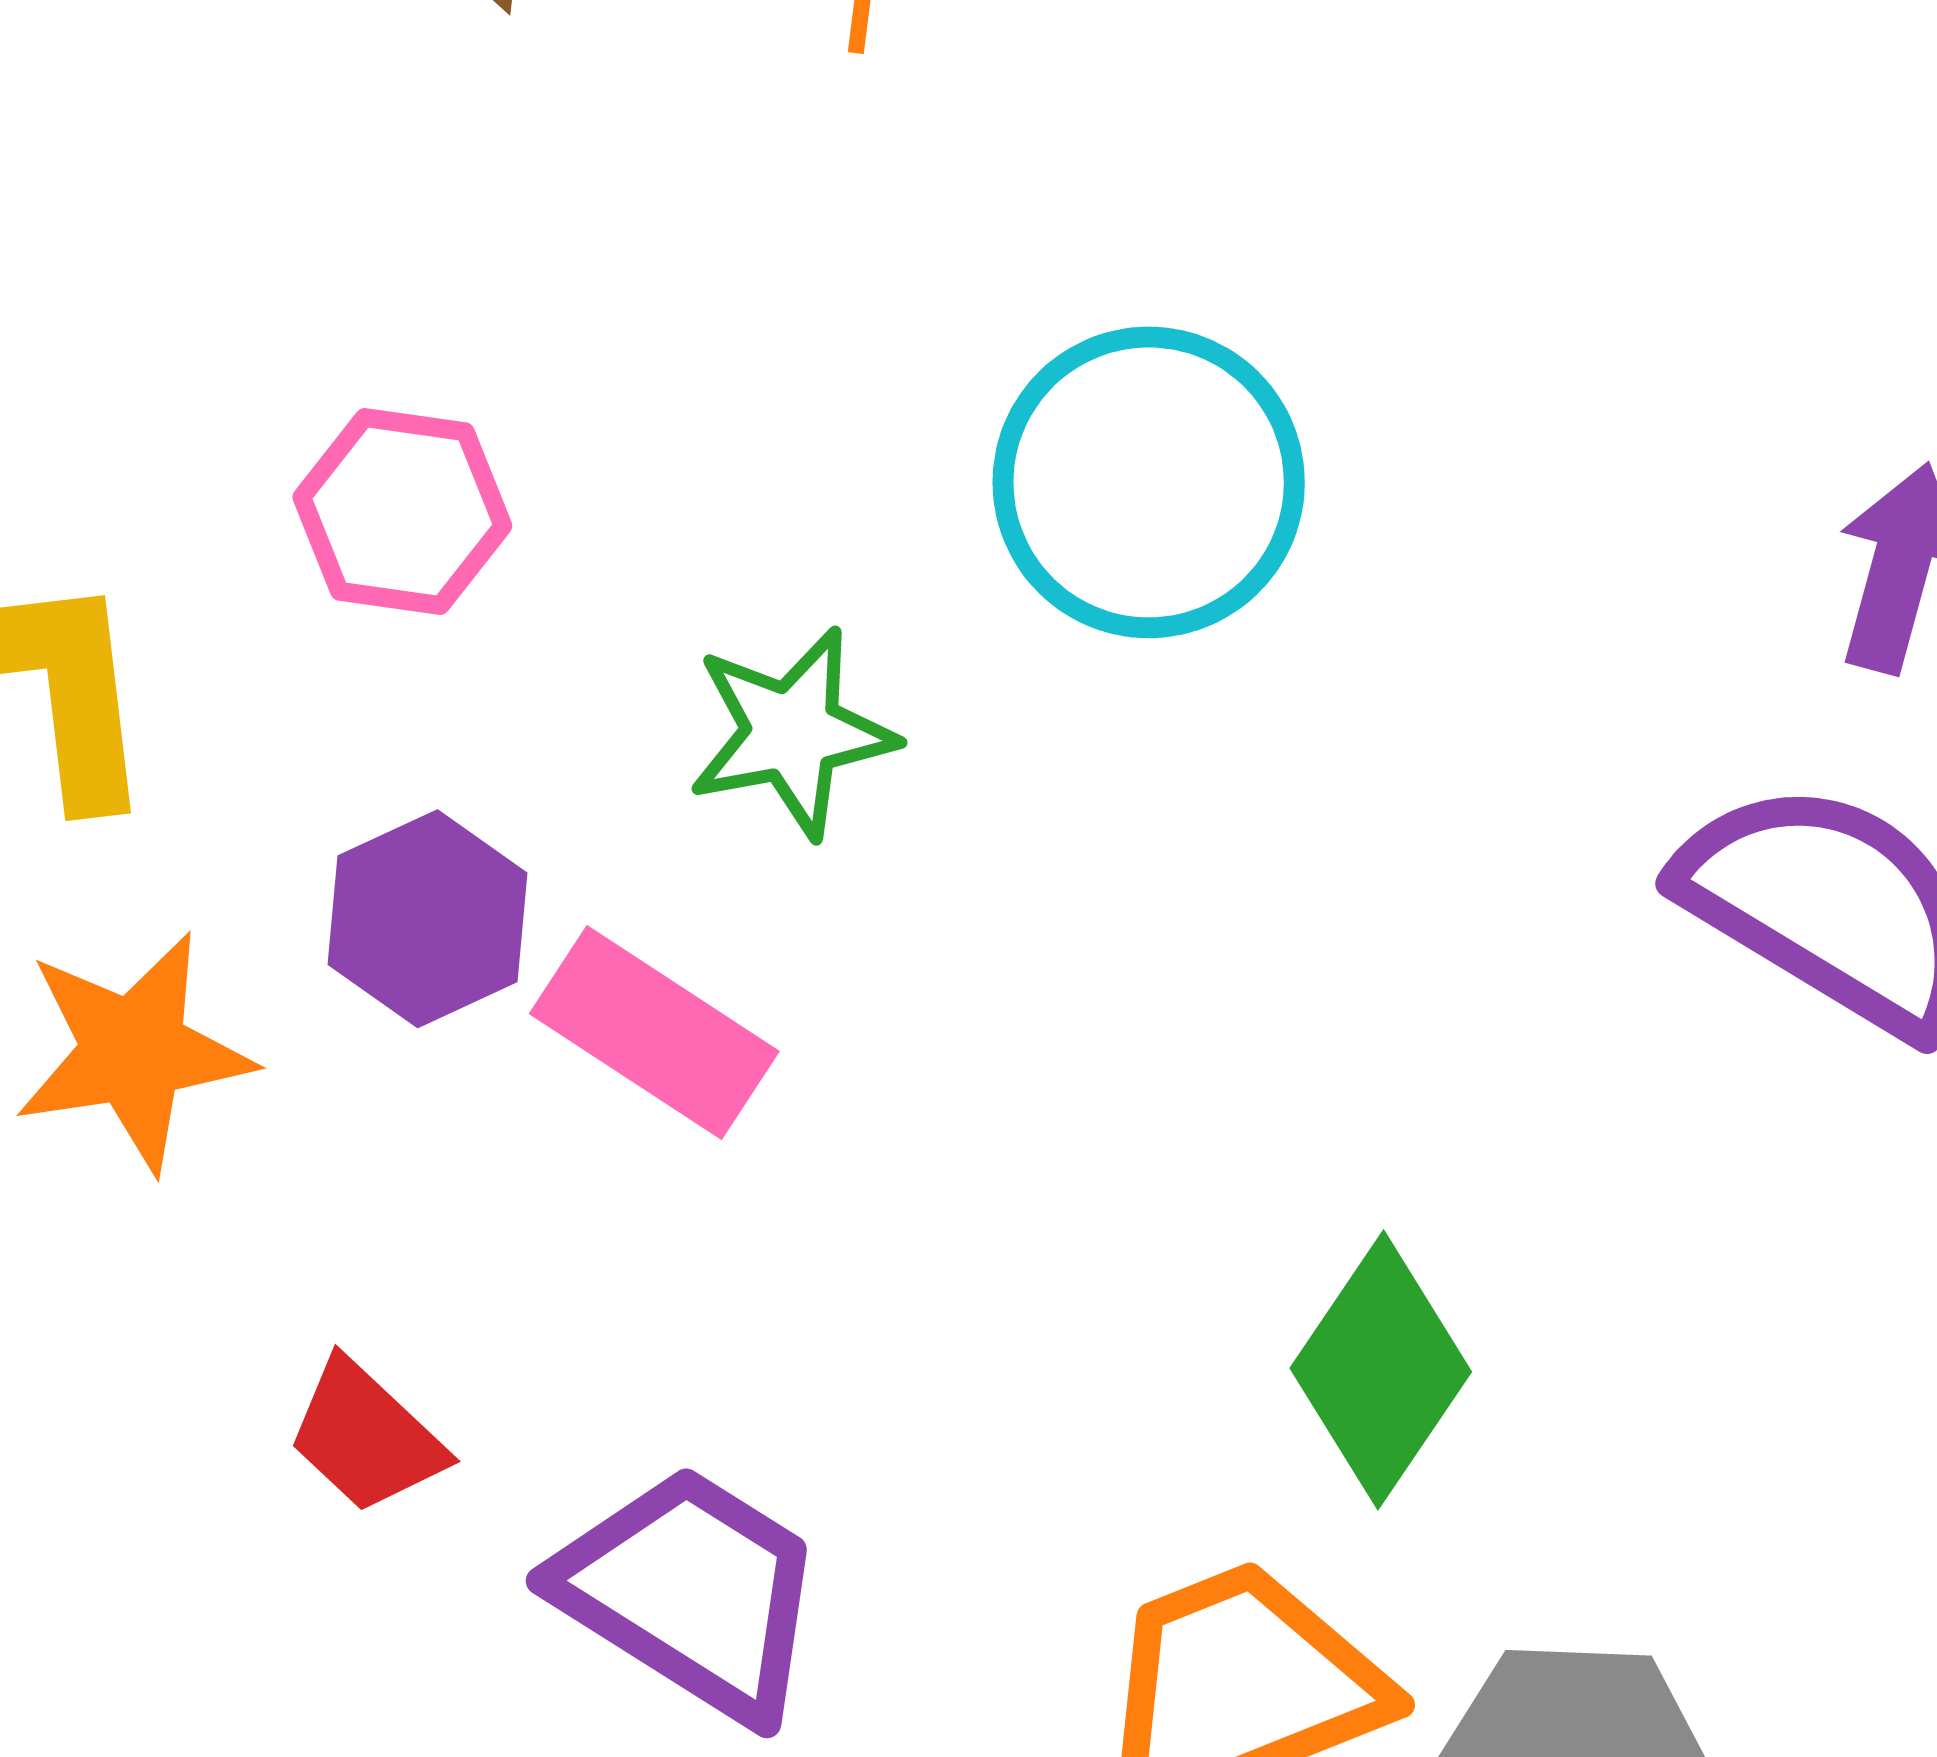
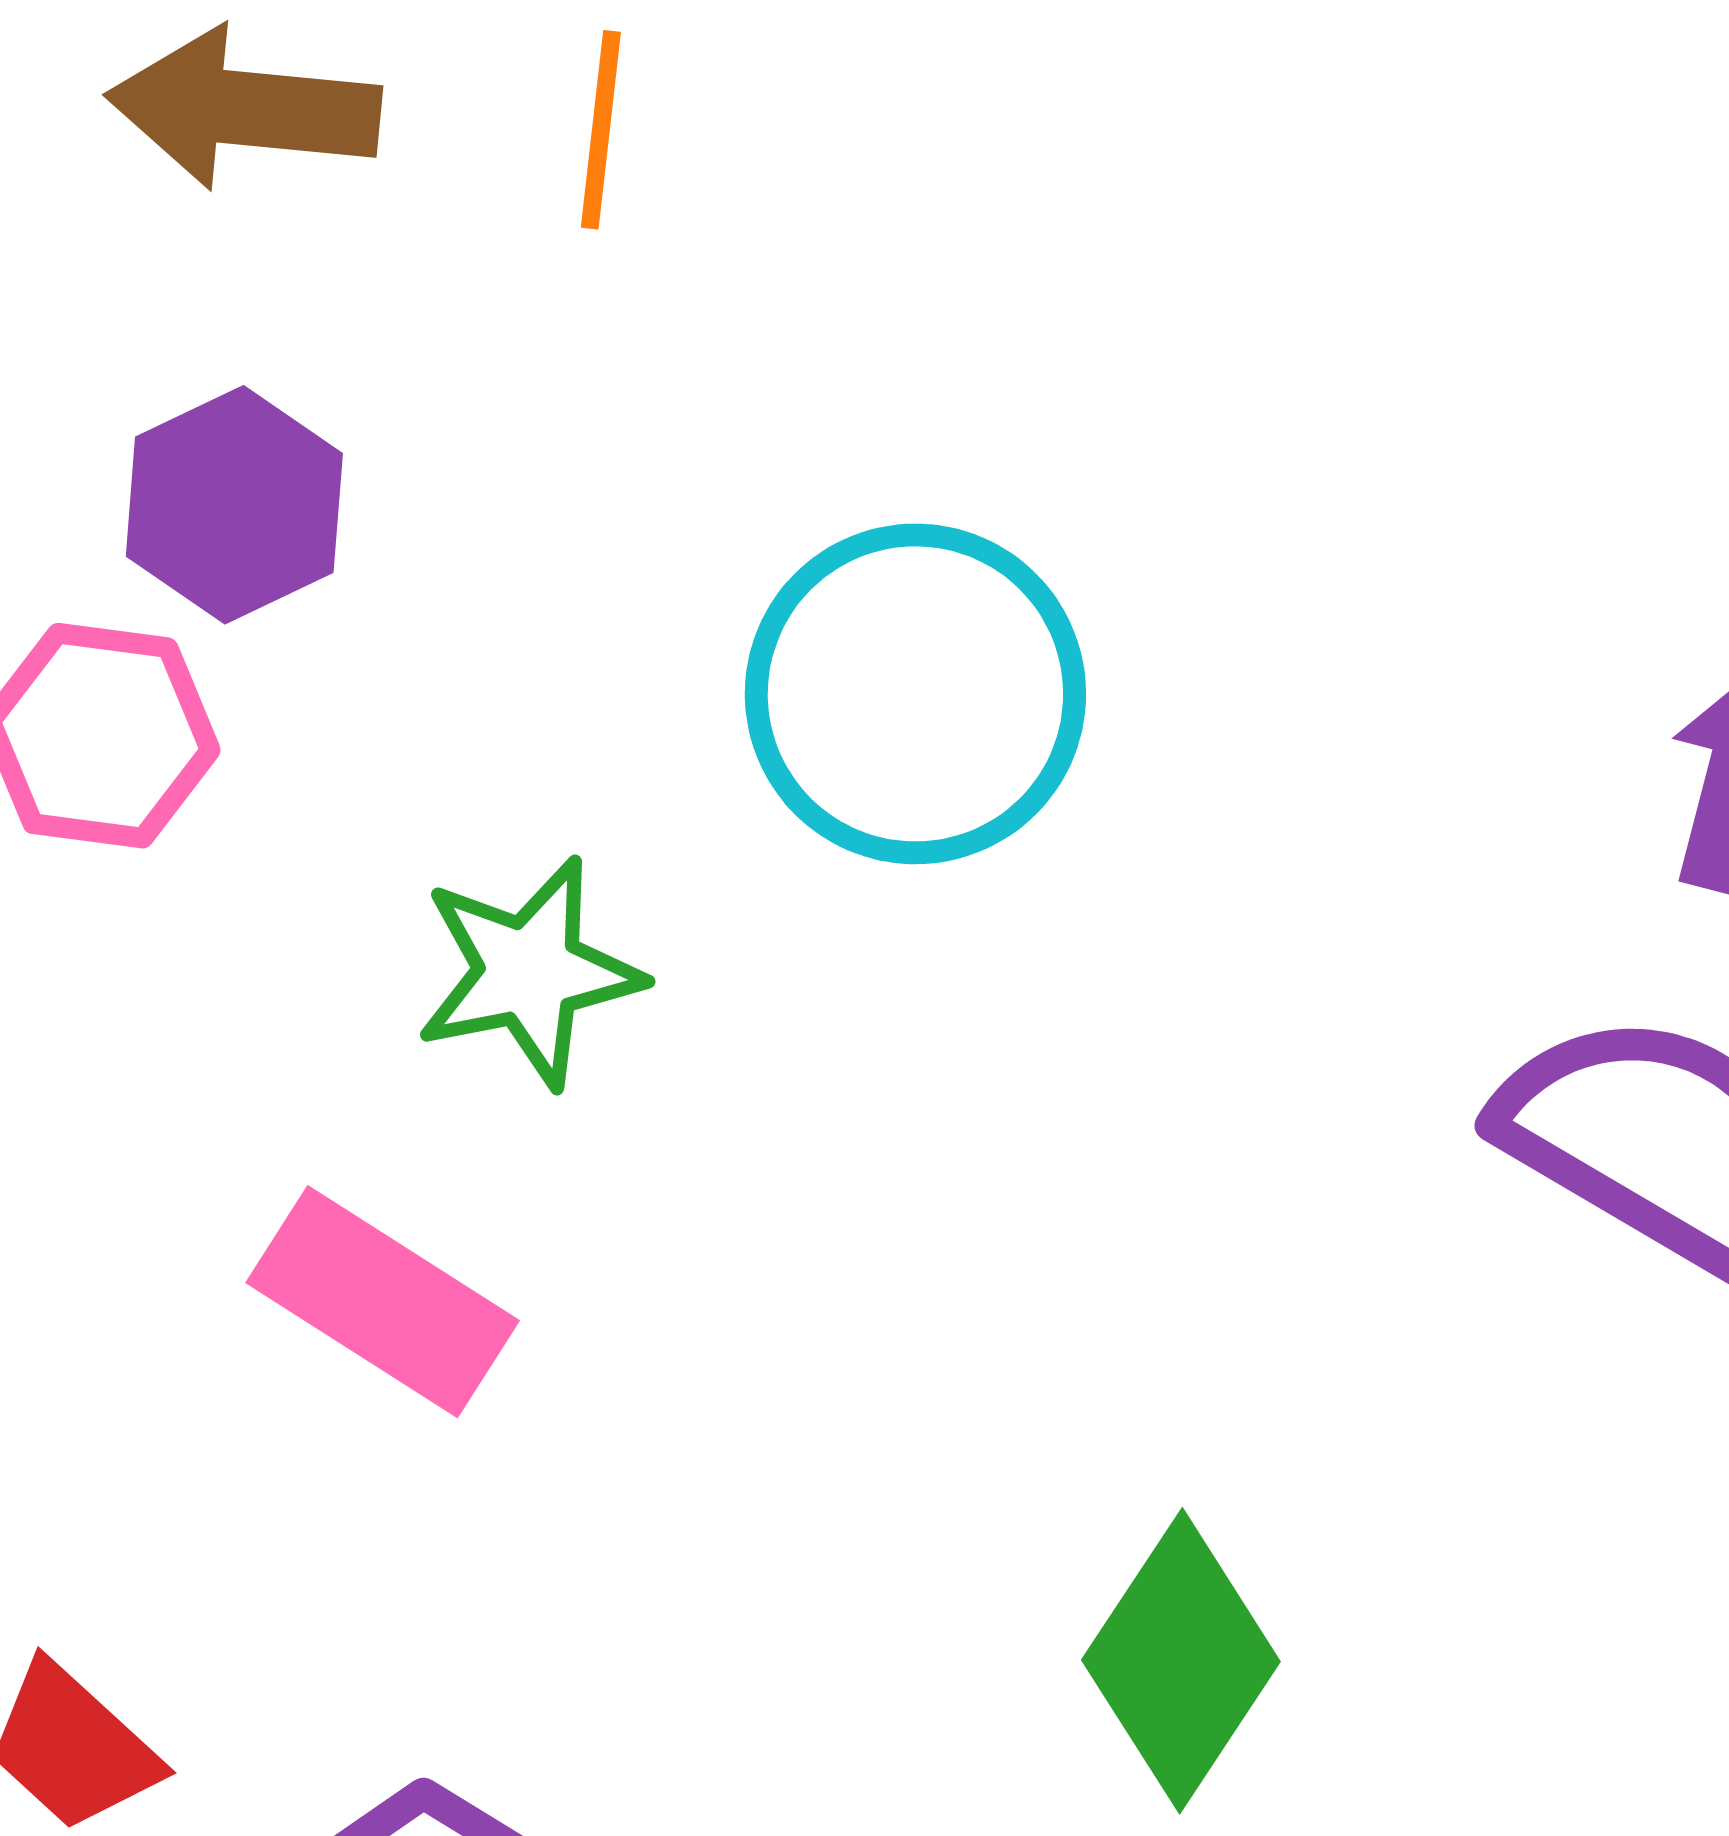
purple hexagon: (428, 919) -> (234, 505), moved

